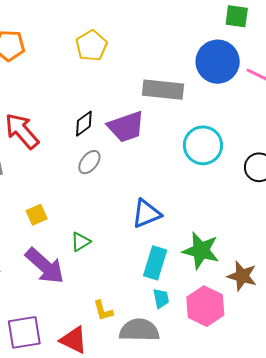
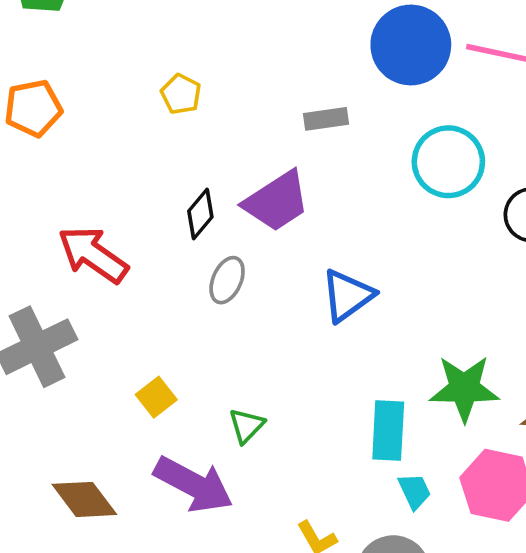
yellow pentagon: (91, 46) -> (181, 94), moved, size x0.7
gray rectangle: (163, 90) -> (326, 119), size x0.6
cyan circle: (203, 145) -> (448, 162), moved
blue triangle: (146, 214) -> (348, 296), moved

